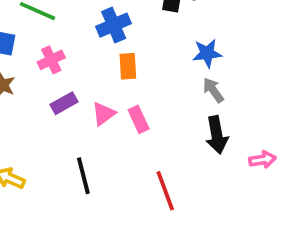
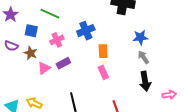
blue cross: (114, 25) -> (86, 31), moved
orange rectangle: (128, 66) -> (103, 51), moved
pink triangle: (104, 114) -> (44, 68), moved

